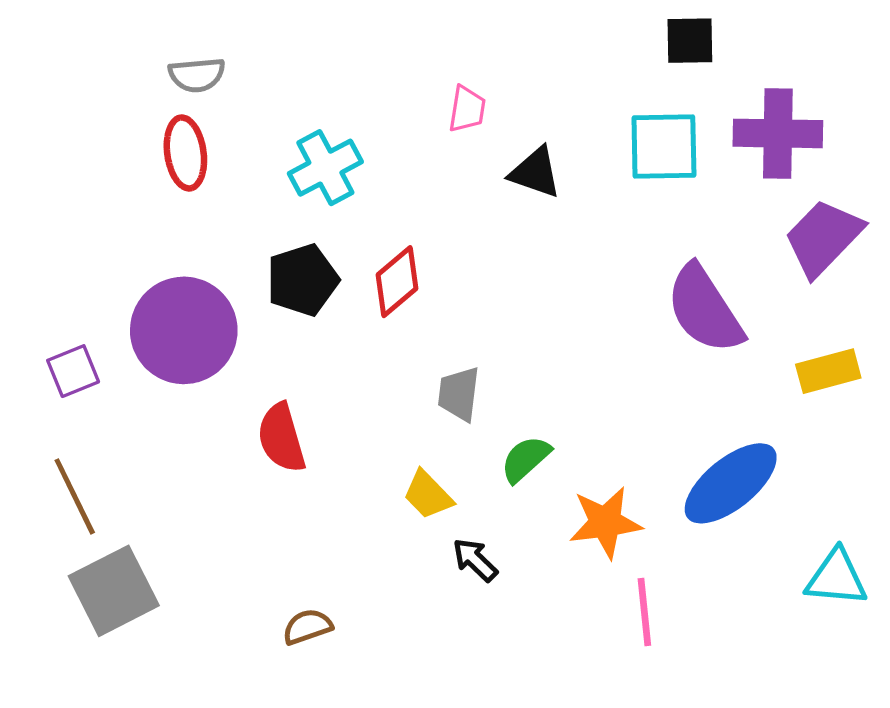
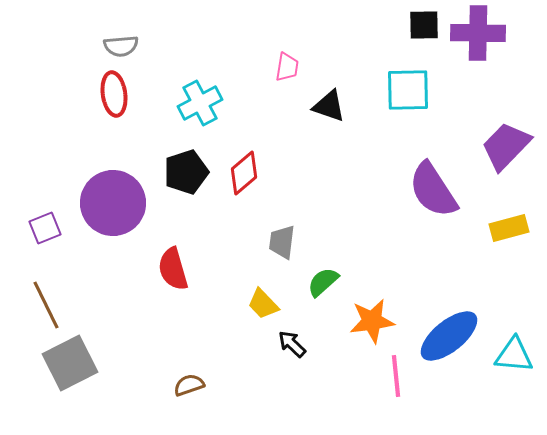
purple cross: (778, 133) -> (478, 33), moved
blue ellipse: (731, 483) -> (449, 336), moved

